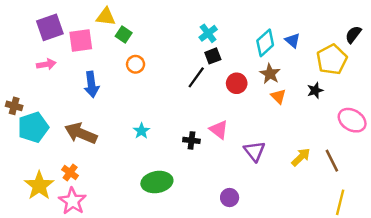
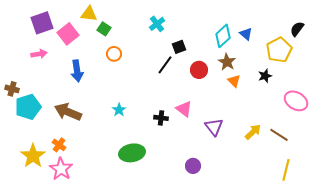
cyan cross: (208, 33) -> (157, 24), moved
pink square: (81, 40) -> (68, 34), turned -30
brown line: (332, 161) -> (279, 135), turned -30

